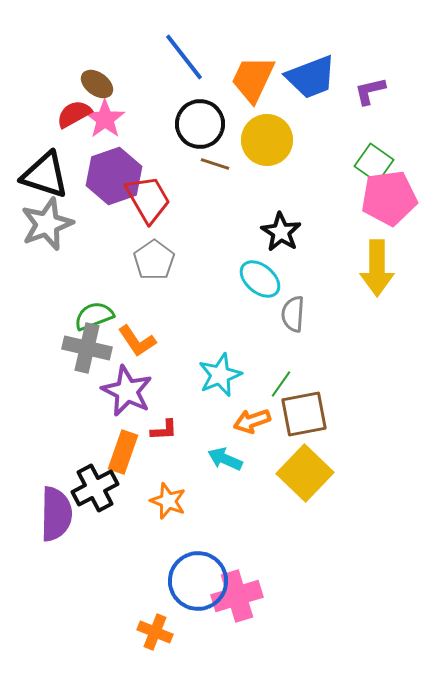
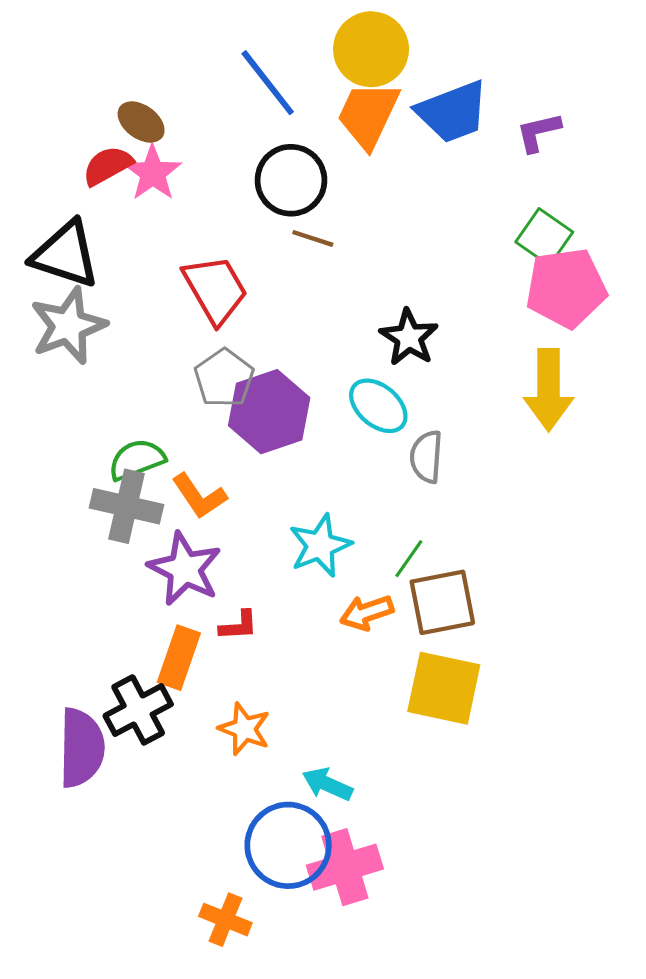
yellow circle: (267, 140) -> (371, 49), moved
purple hexagon: (114, 176) -> (269, 412), moved
cyan arrow: (225, 459) -> (327, 784), moved
yellow square: (305, 473) -> (444, 688), turned -32

